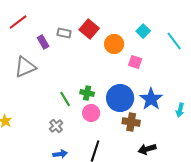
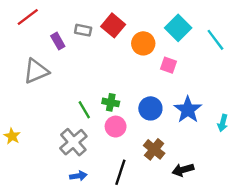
cyan square: (143, 31) -> (178, 28), size x1.5
blue circle: (120, 98) -> (150, 108), size x0.7
brown cross: (131, 122) -> (154, 149), moved, turned 30
gray cross: (56, 126) -> (73, 142), size x1.6

